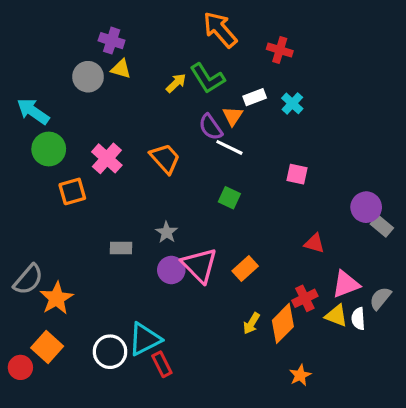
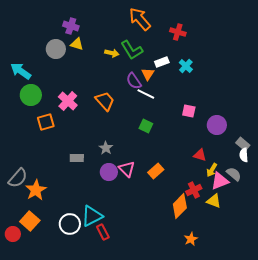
yellow arrow: (176, 83) -> (112, 53), turned 56
purple circle: (366, 207) -> (217, 125), moved
pink triangle: (200, 265) -> (127, 169), size x0.7
gray semicircle: (380, 298) -> (234, 174), moved, turned 91
white semicircle: (358, 319) -> (244, 155), moved
yellow arrow: (251, 323) -> (212, 170), moved

